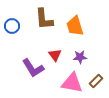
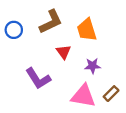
brown L-shape: (44, 19) -> (51, 22), turned -110
red triangle: (55, 55) -> (64, 52), moved

